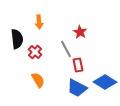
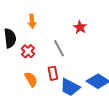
red star: (80, 32) -> (80, 27), moved
red rectangle: (78, 65) -> (53, 73), moved

